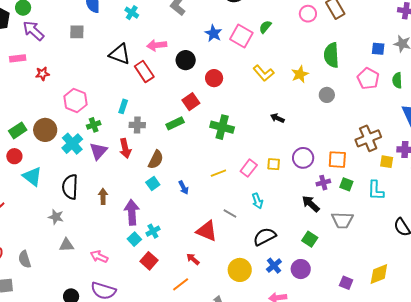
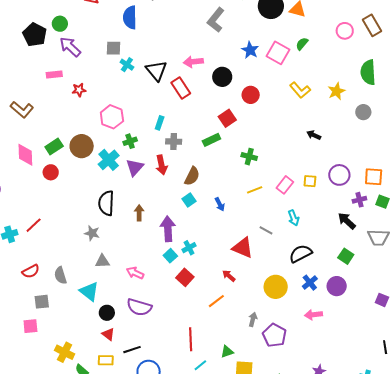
cyan cross: (132, 13) -> (127, 65), moved
black triangle: (120, 54) -> (156, 71), turned 30
green cross: (222, 127) -> (249, 157), moved, size x0.7
cyan triangle: (32, 176) -> (89, 291), moved

